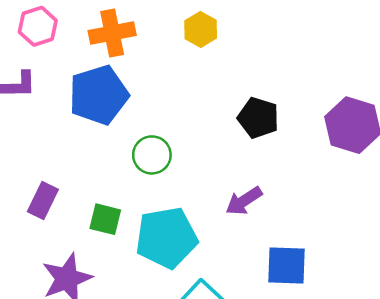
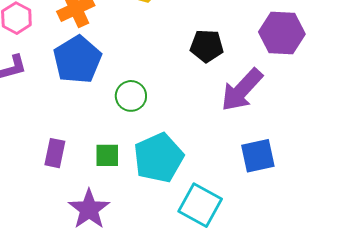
purple arrow: (244, 201) -> (242, 90), moved, size x1.6

